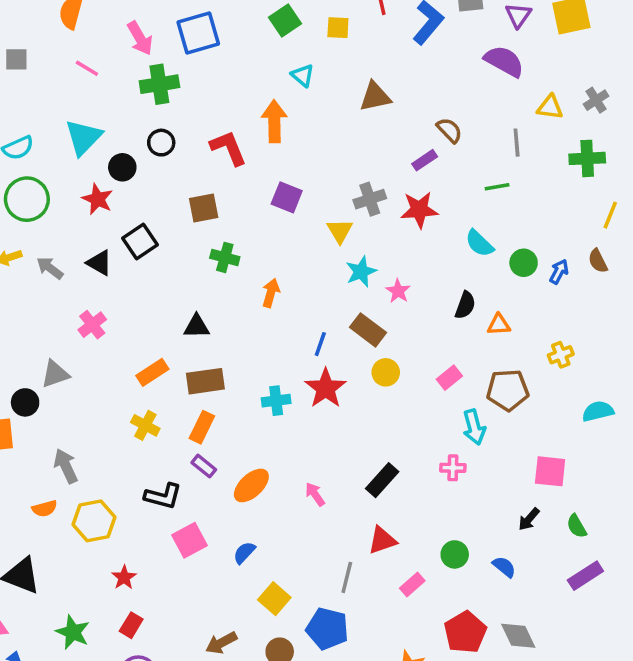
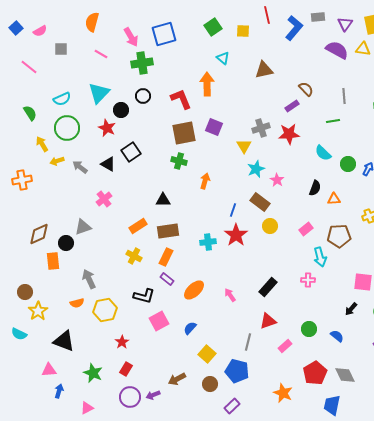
yellow triangle: (550, 107) -> (363, 49), moved
brown square: (204, 208) -> (184, 133), moved, size x1.4

